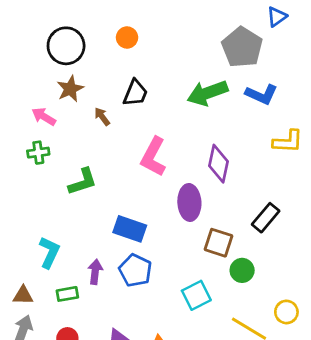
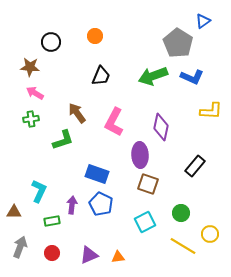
black circle: (66, 46) -> (51, 42), size x0.7
brown star: (70, 89) -> (30, 67), moved, turned 30
brown arrow: (102, 117) -> (77, 113), moved, size x1.5
brown square: (219, 243) -> (148, 184), moved
green circle: (242, 270) -> (181, 213), moved
brown triangle: (23, 295) -> (14, 212), moved

